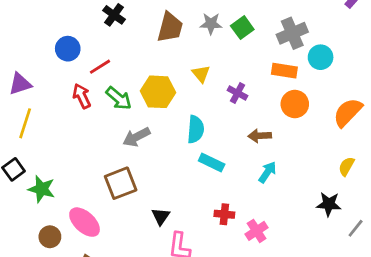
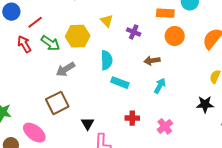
pink cross: (257, 231) -> (165, 126), moved

